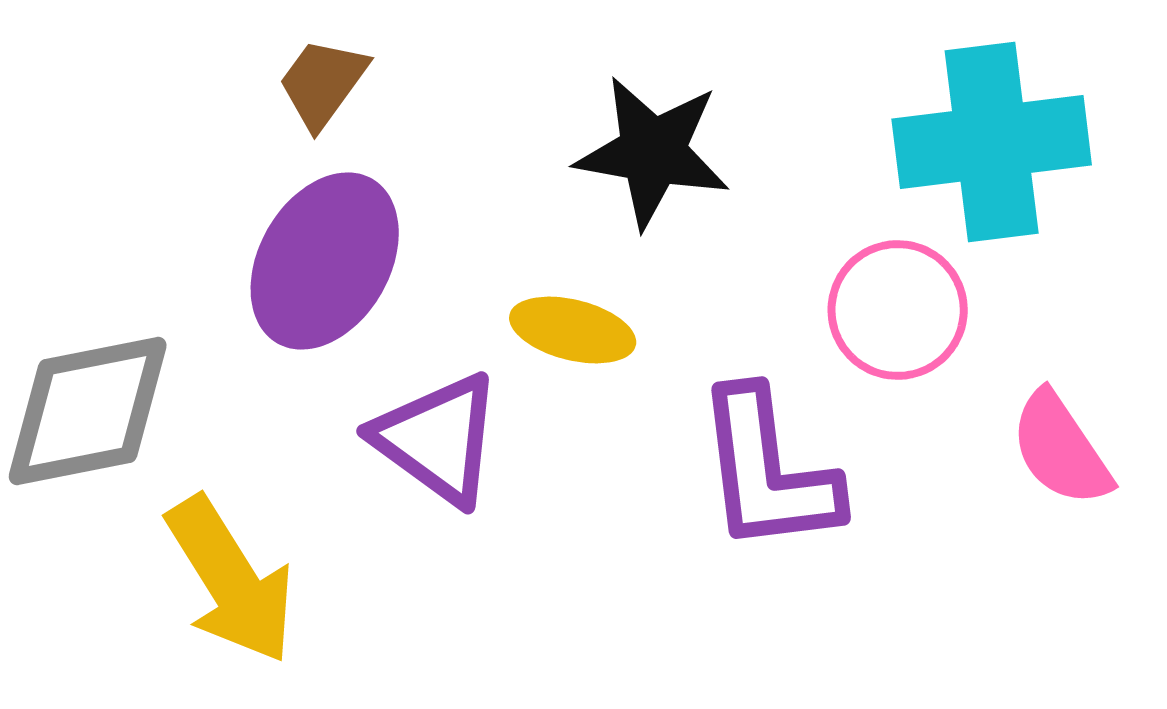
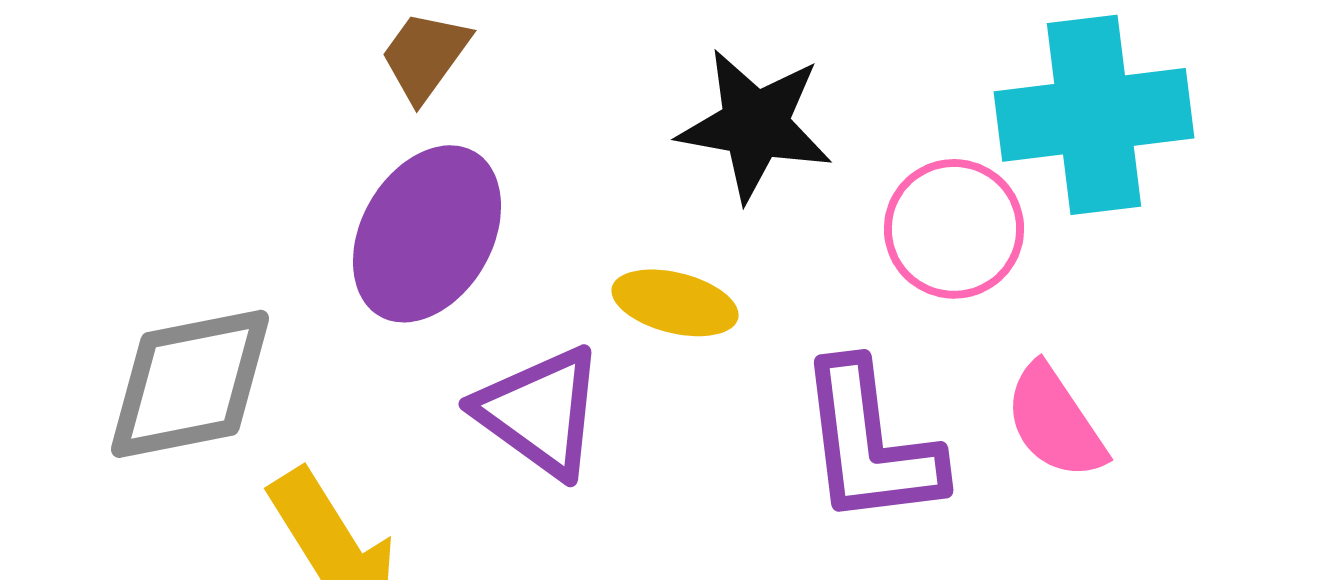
pink circle: (898, 310) -> (954, 229), moved
pink semicircle: (1061, 449) -> (1055, 422), moved

